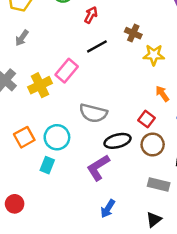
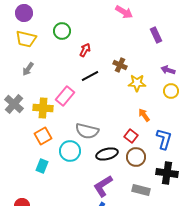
yellow cross: (40, 85) -> (43, 108), turned 30
orange square: (24, 137) -> (43, 136), moved
cyan circle: (57, 137) -> (70, 151), moved
cyan rectangle: (47, 165) -> (42, 166), moved
purple L-shape: (98, 168) -> (103, 186), moved

